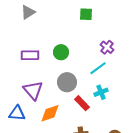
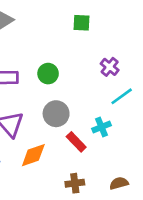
cyan line: (98, 68) -> (122, 96), moved

